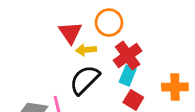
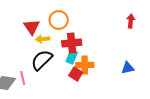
red cross: (128, 56) -> (72, 43), turned 30
orange cross: (175, 87) -> (85, 65), moved

